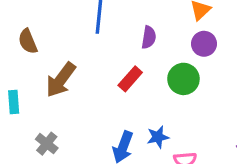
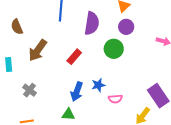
purple semicircle: (149, 37) -> (92, 23), size x1.6
red rectangle: (130, 79) -> (74, 57), moved

